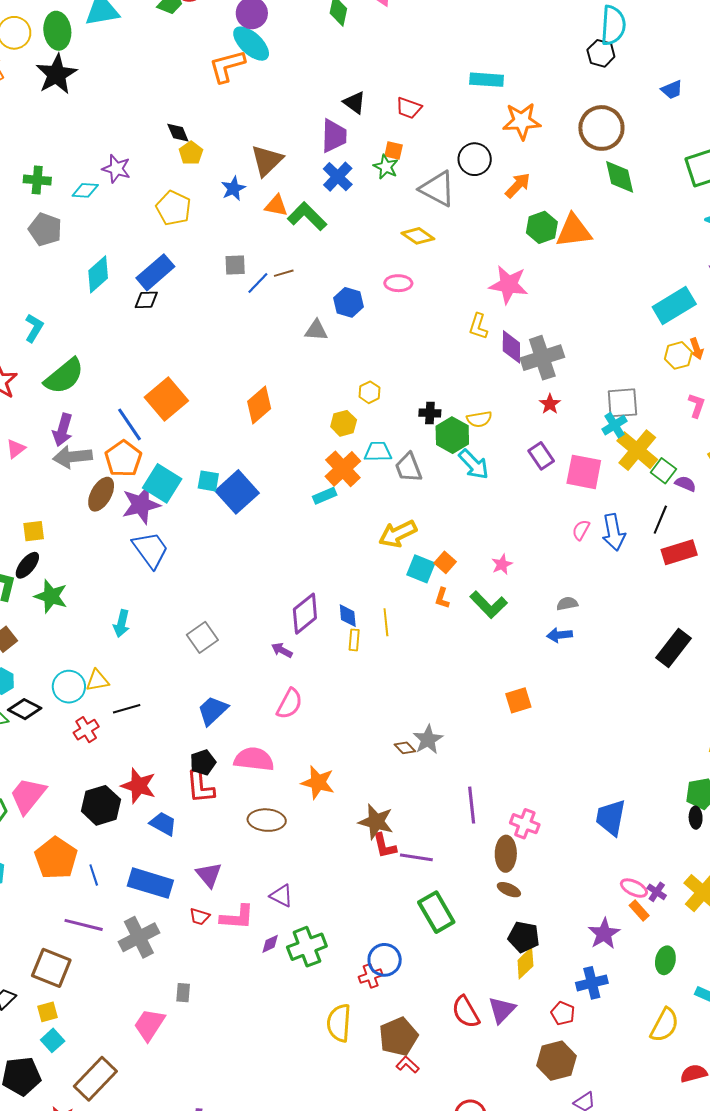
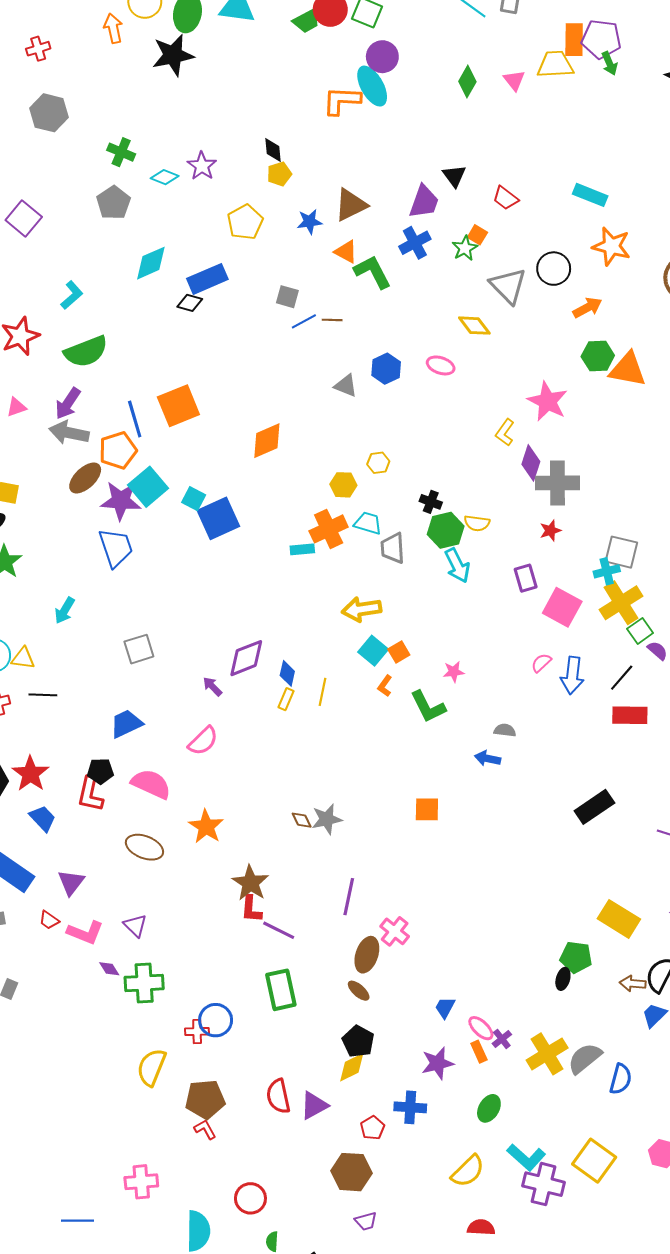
blue trapezoid: (611, 818) -> (445, 1007), moved, size x0.6
purple diamond: (270, 944) -> (109, 969), turned 65

